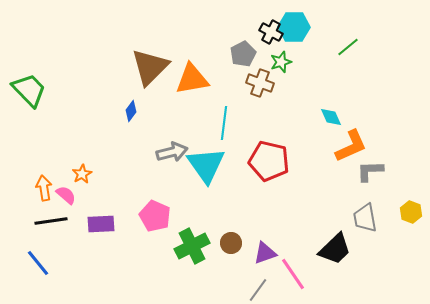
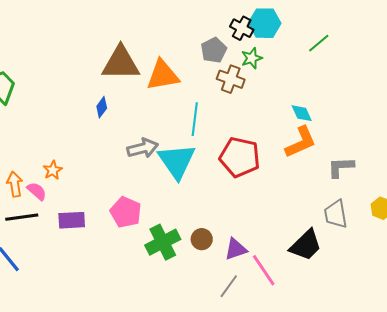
brown triangle: (150, 67) -> (121, 63), turned 45
orange L-shape: (351, 146) -> (301, 142), moved

